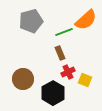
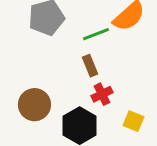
yellow square: (85, 80) -> (134, 121), moved

